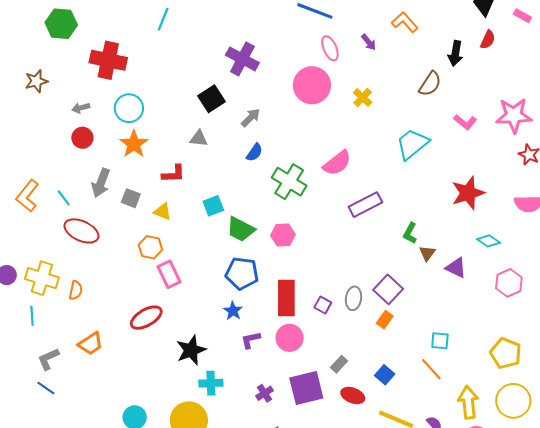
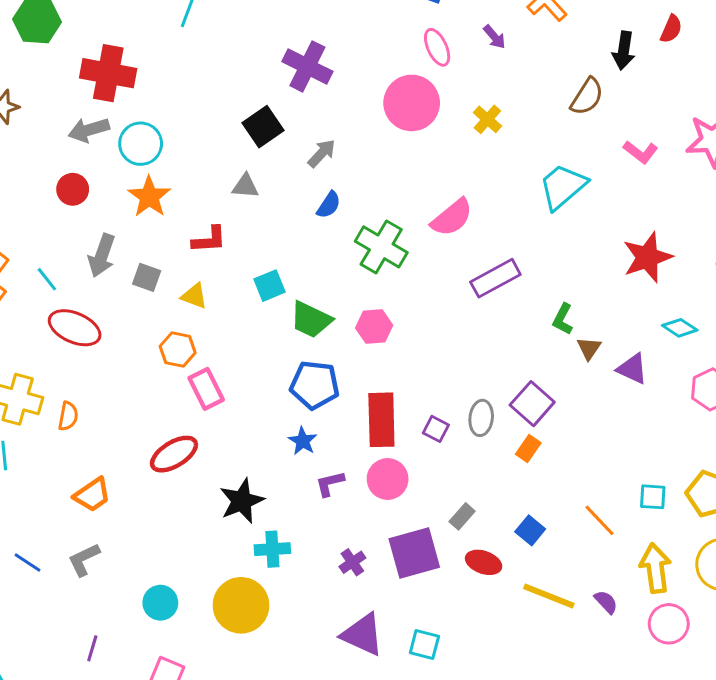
gray arrow: (81, 108) -> (89, 130), moved, size x1.5
cyan square: (440, 341) -> (653, 497), moved
gray L-shape: (48, 359) -> (84, 560), moved

